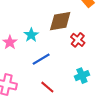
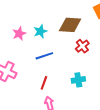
red line: (47, 87) -> (44, 83), turned 56

